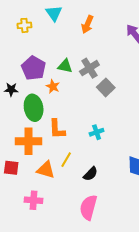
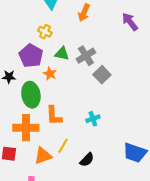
yellow cross: (24, 25) -> (45, 32), moved, turned 32
orange triangle: (46, 170) -> (43, 156), turned -36

